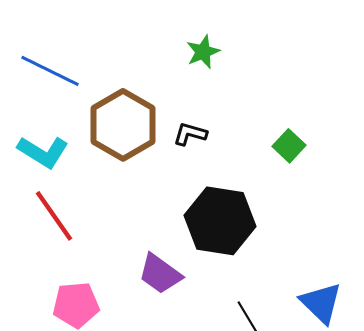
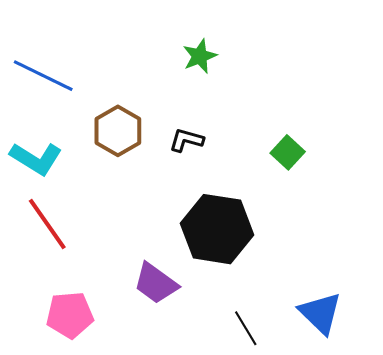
brown hexagon: (123, 125) -> (118, 131), size x0.7

